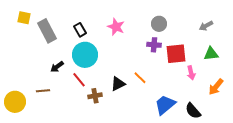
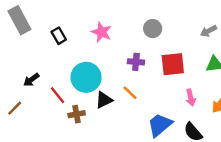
gray rectangle: (47, 31) -> (19, 20), moved
purple cross: (154, 45) -> (136, 62), moved
cyan circle: (85, 55) -> (86, 77), moved
pink arrow: (191, 73) -> (191, 98), moved
brown line: (43, 91) -> (15, 108), turned -40

